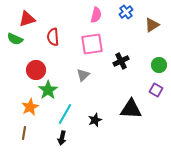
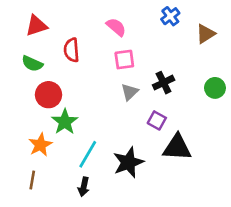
pink semicircle: (96, 15) -> (116, 27), moved, turned -63
green semicircle: (15, 39) -> (32, 64), moved
pink square: (92, 44) -> (124, 60), size x0.7
gray triangle: (83, 75) -> (130, 92), moved
purple square: (156, 90) -> (157, 120), moved
black star: (95, 120) -> (128, 162), size x1.6

